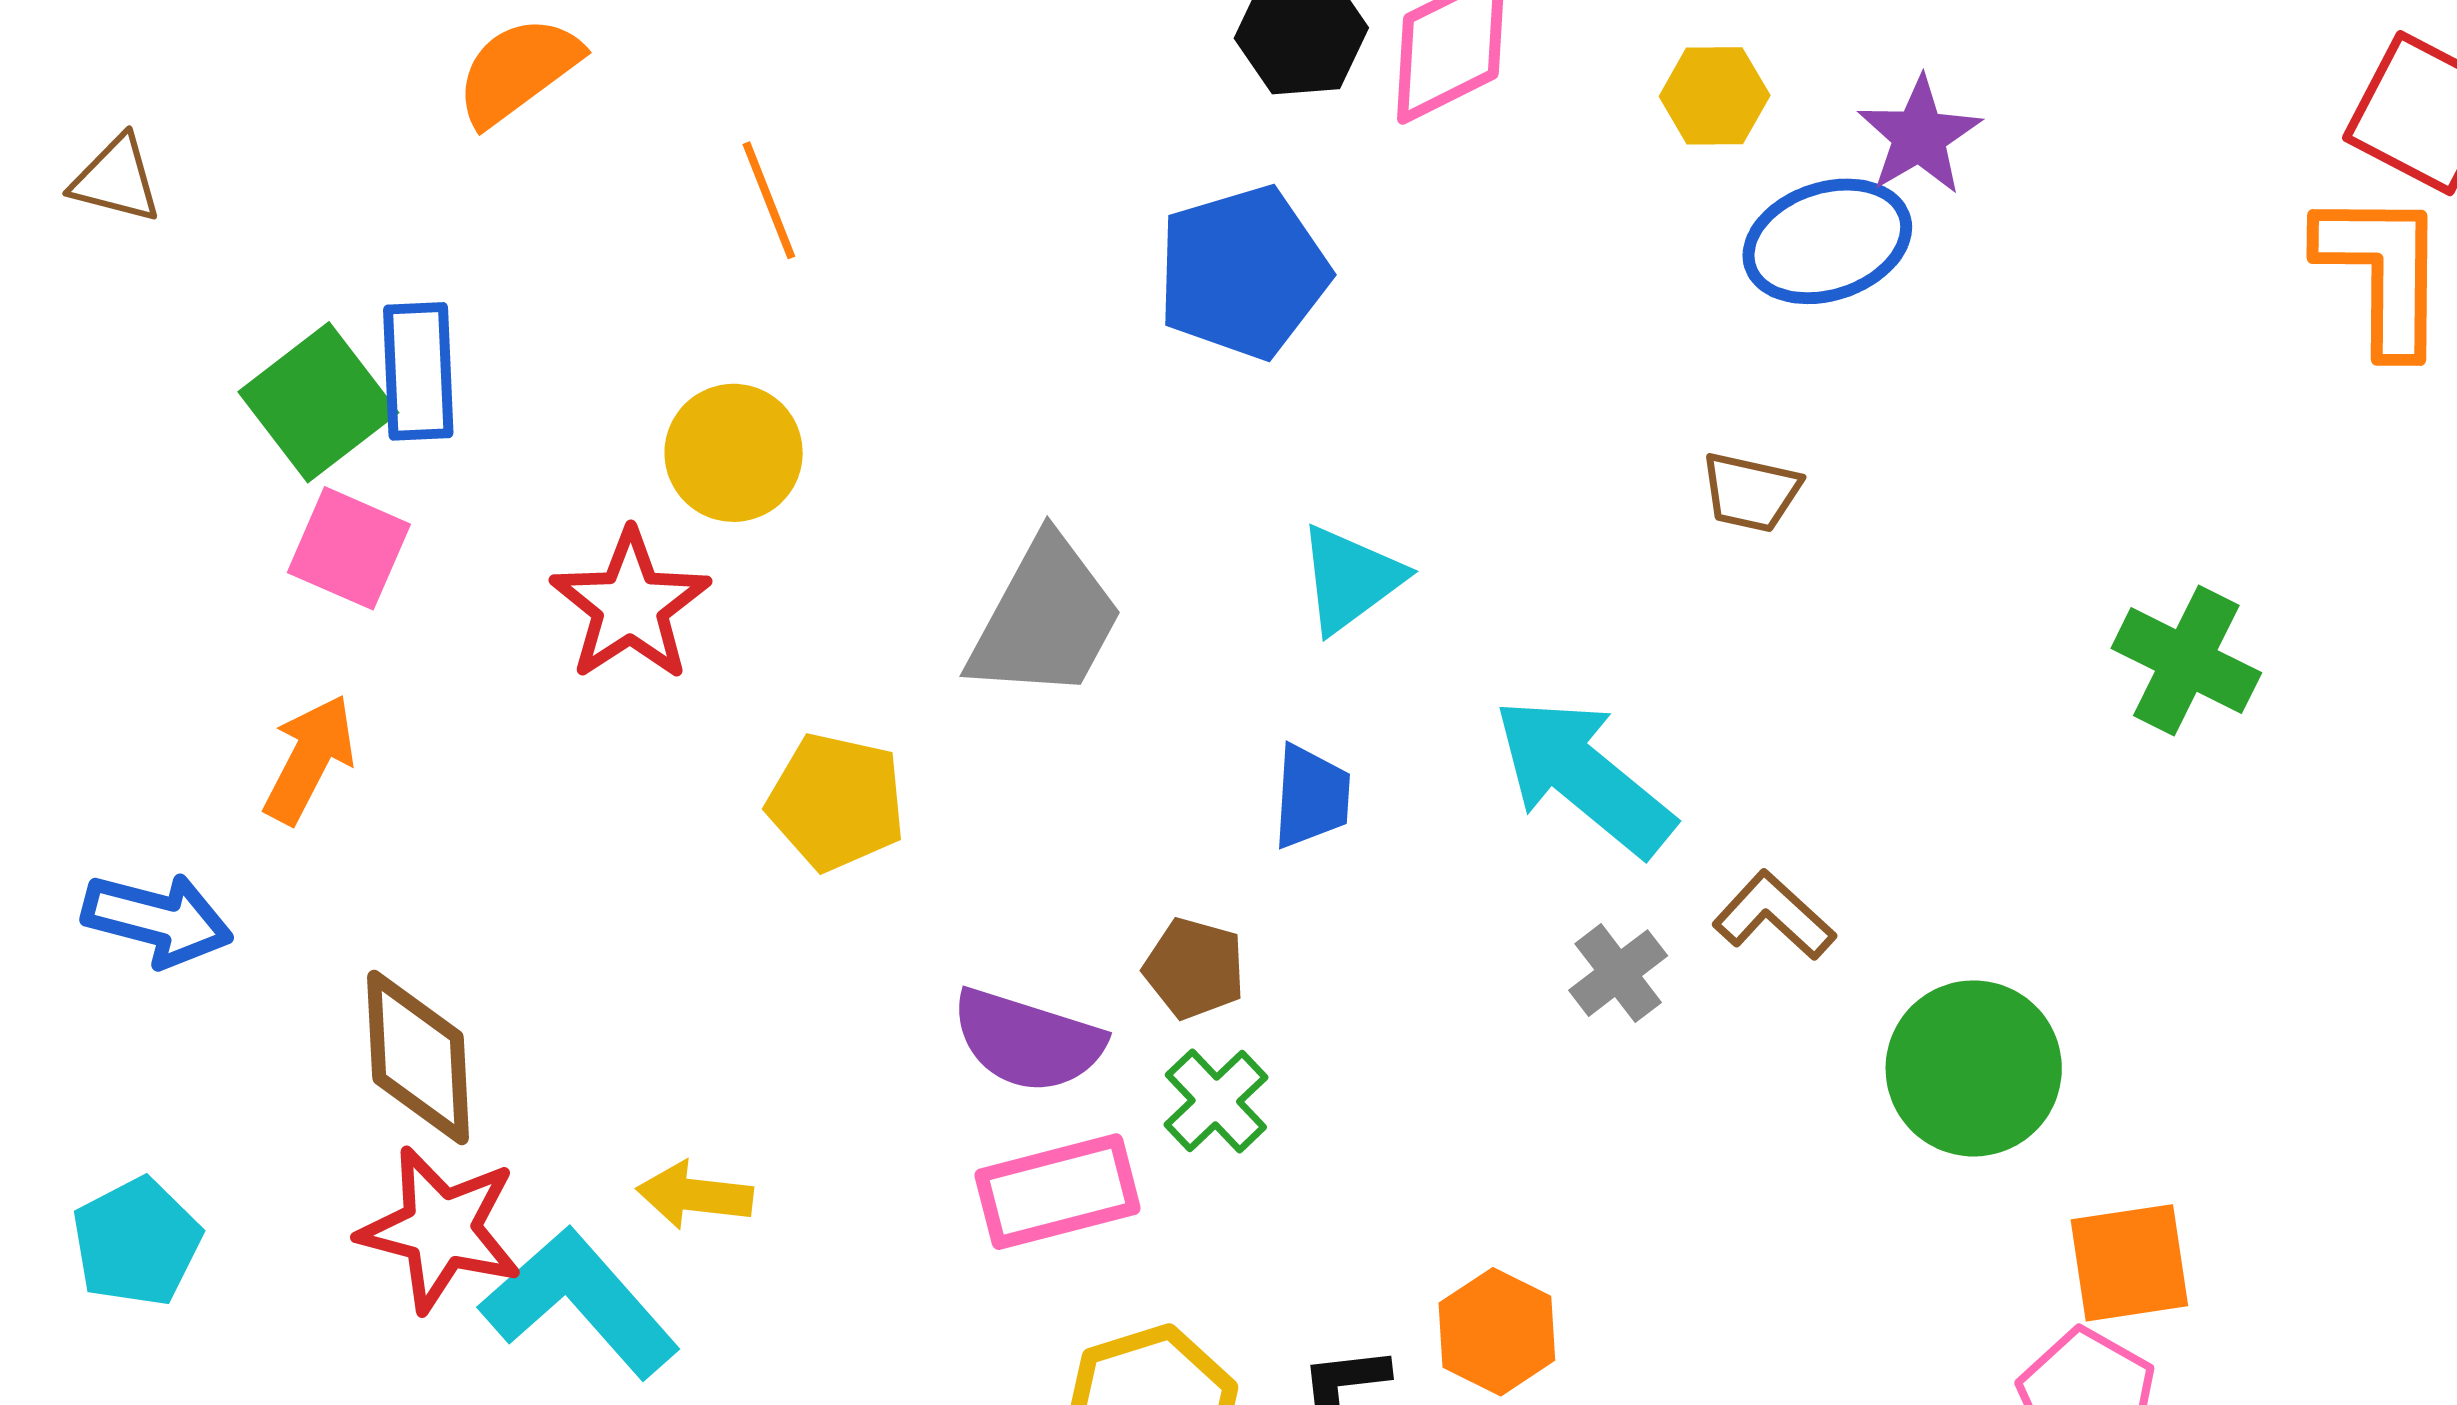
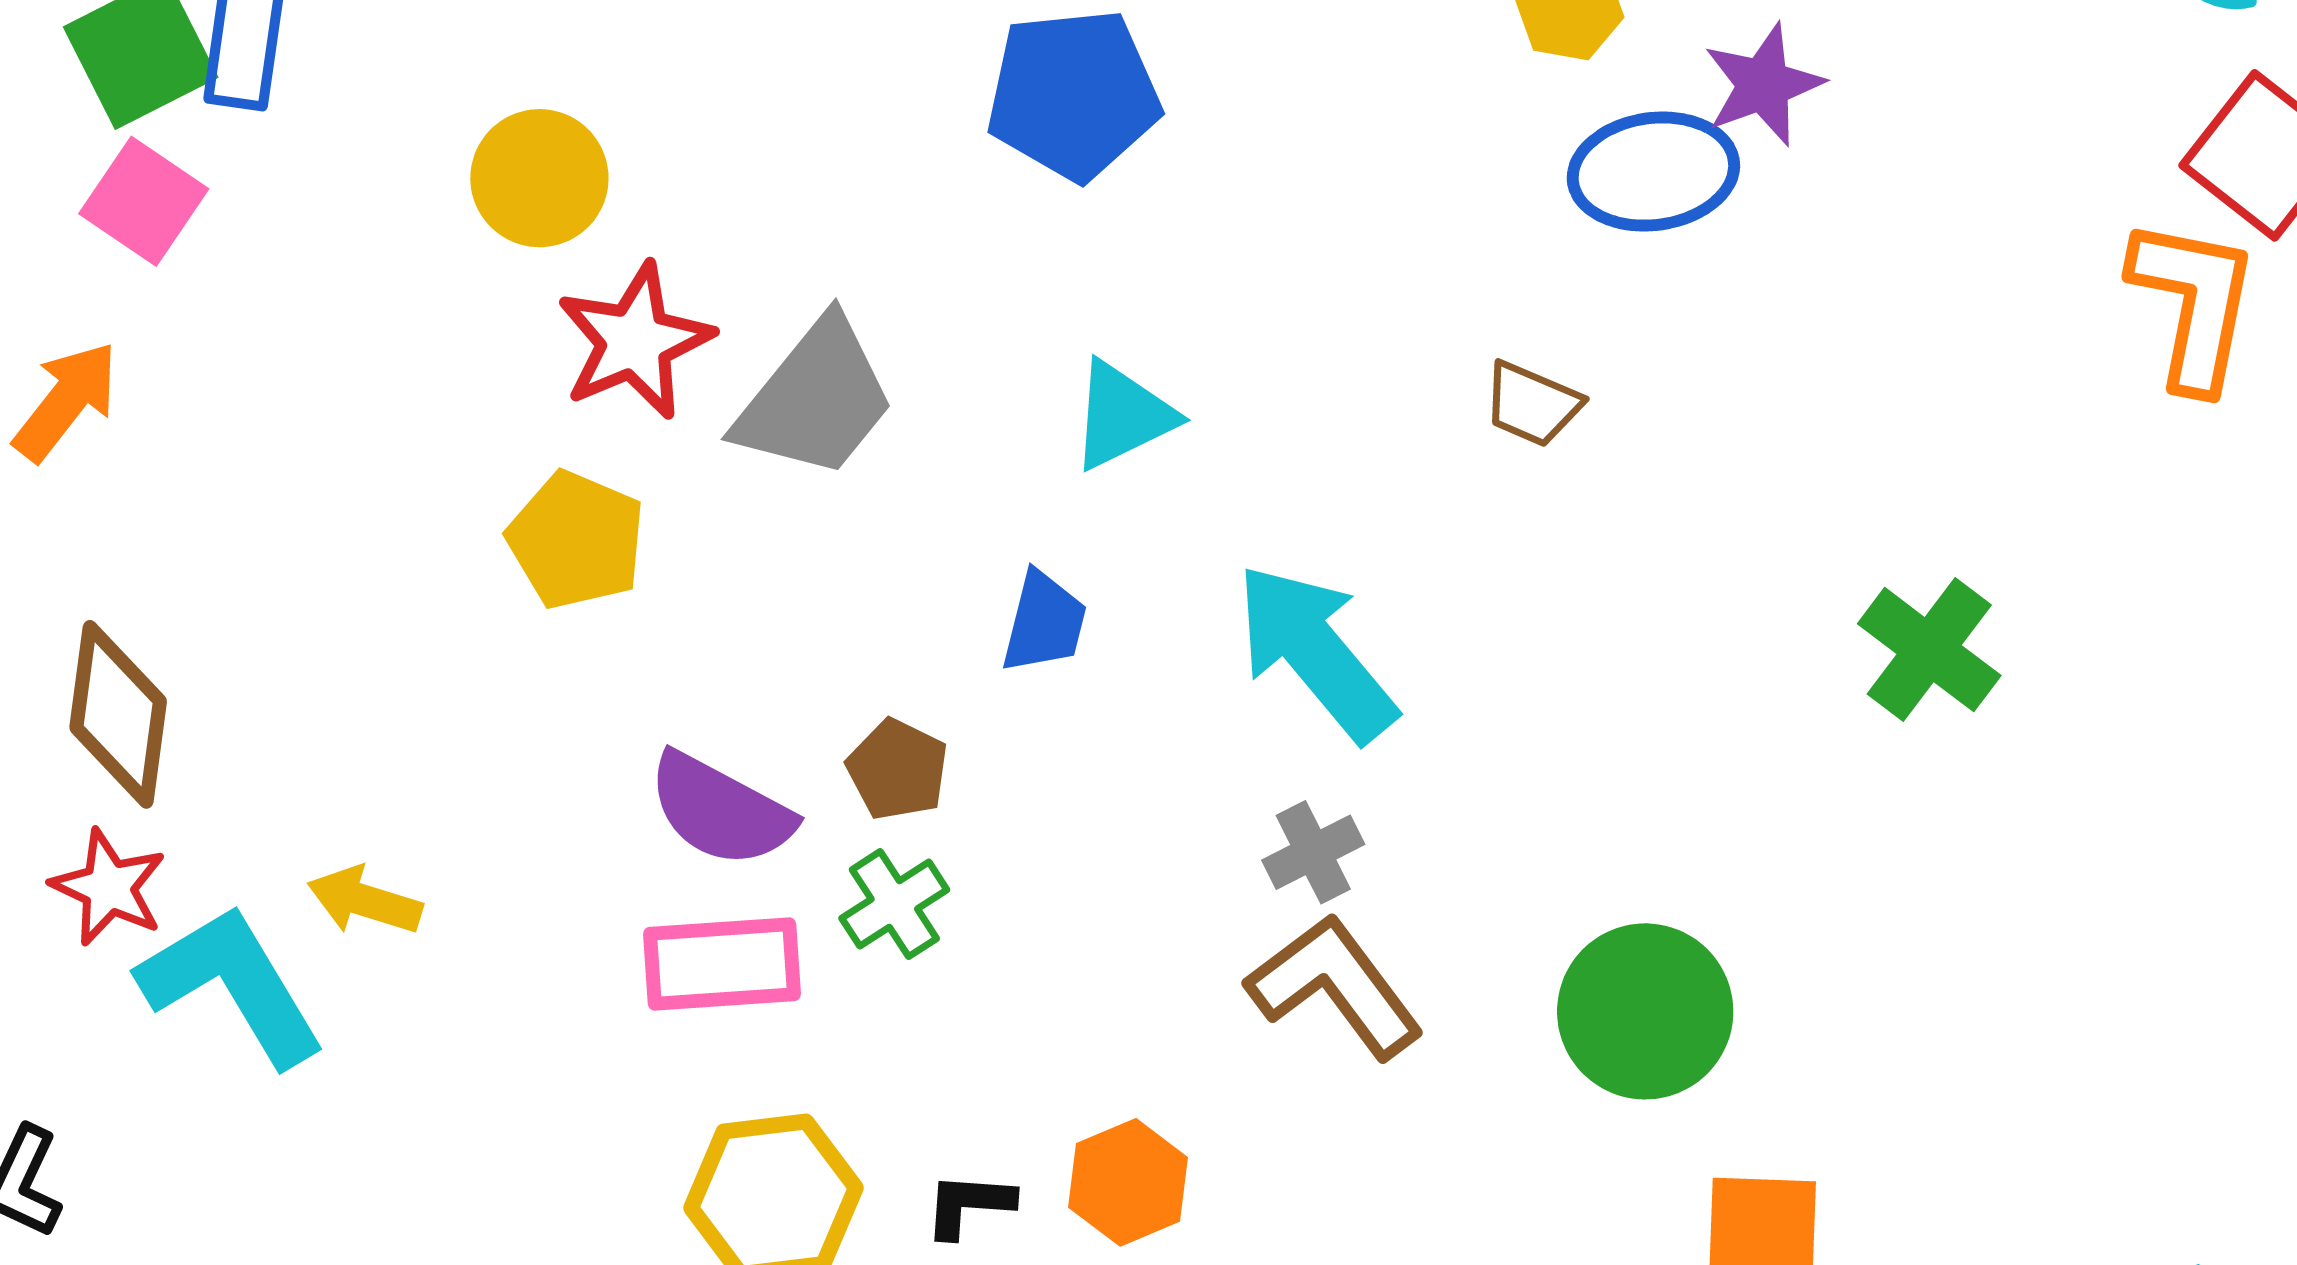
red star: (630, 605) -> (635, 341), moved
brown L-shape: (1774, 916) -> (1335, 986), moved, size x1.5
red star: (441, 1229) -> (109, 887), size x0.7

